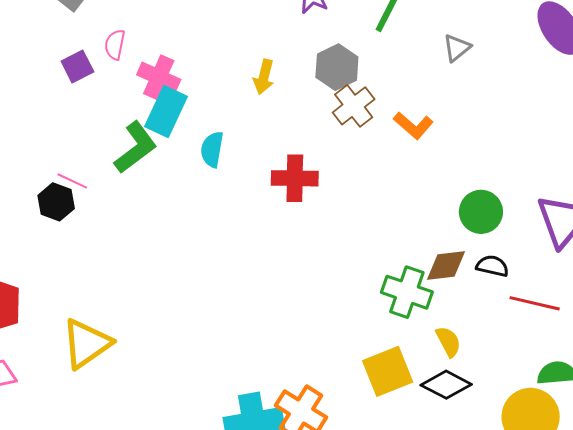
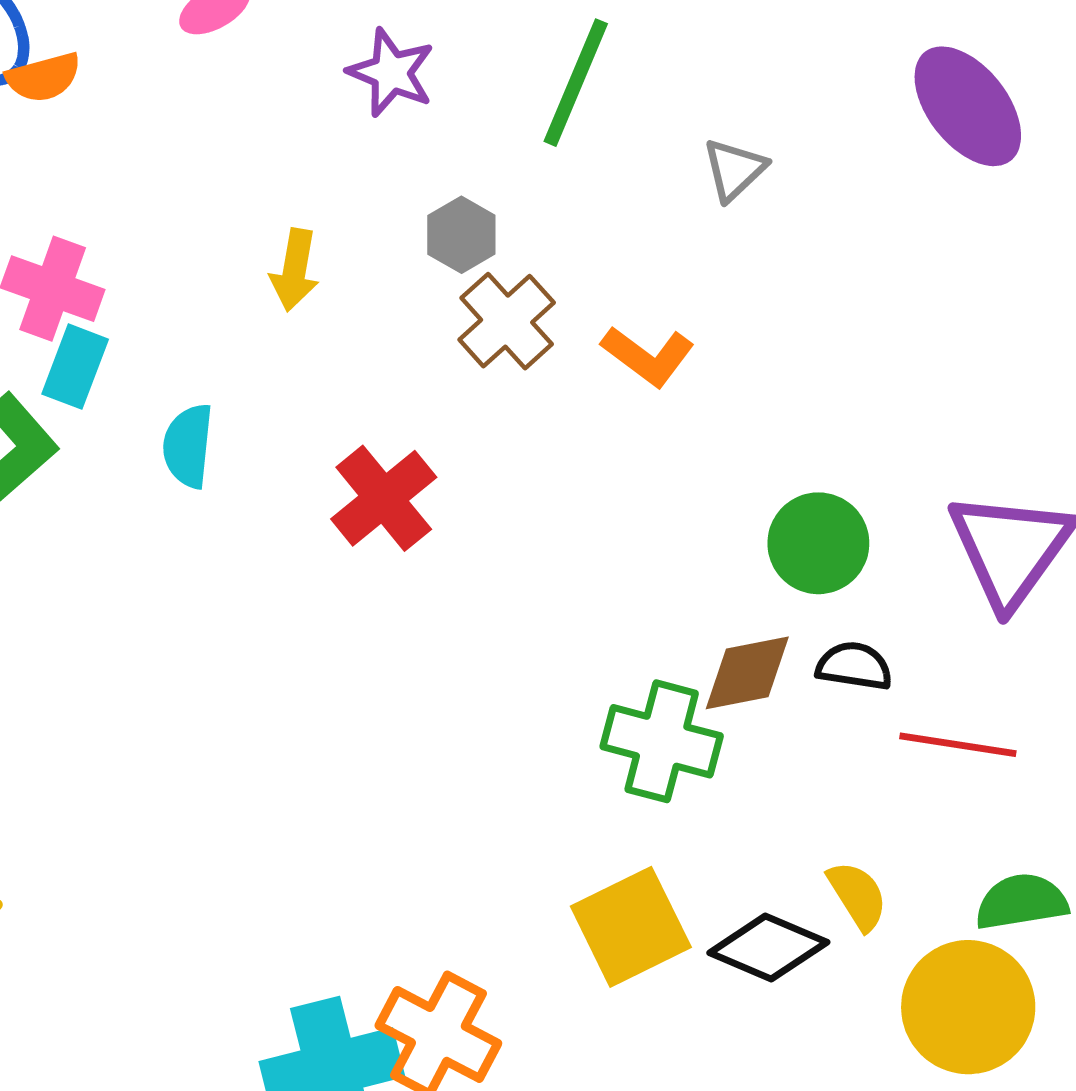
gray hexagon: (337, 67) -> (461, 235), size x0.7
cyan rectangle: (166, 111) -> (75, 367), size x0.7
red cross: (295, 178) -> (384, 498), turned -36
yellow semicircle: (448, 342) -> (857, 896), moved

